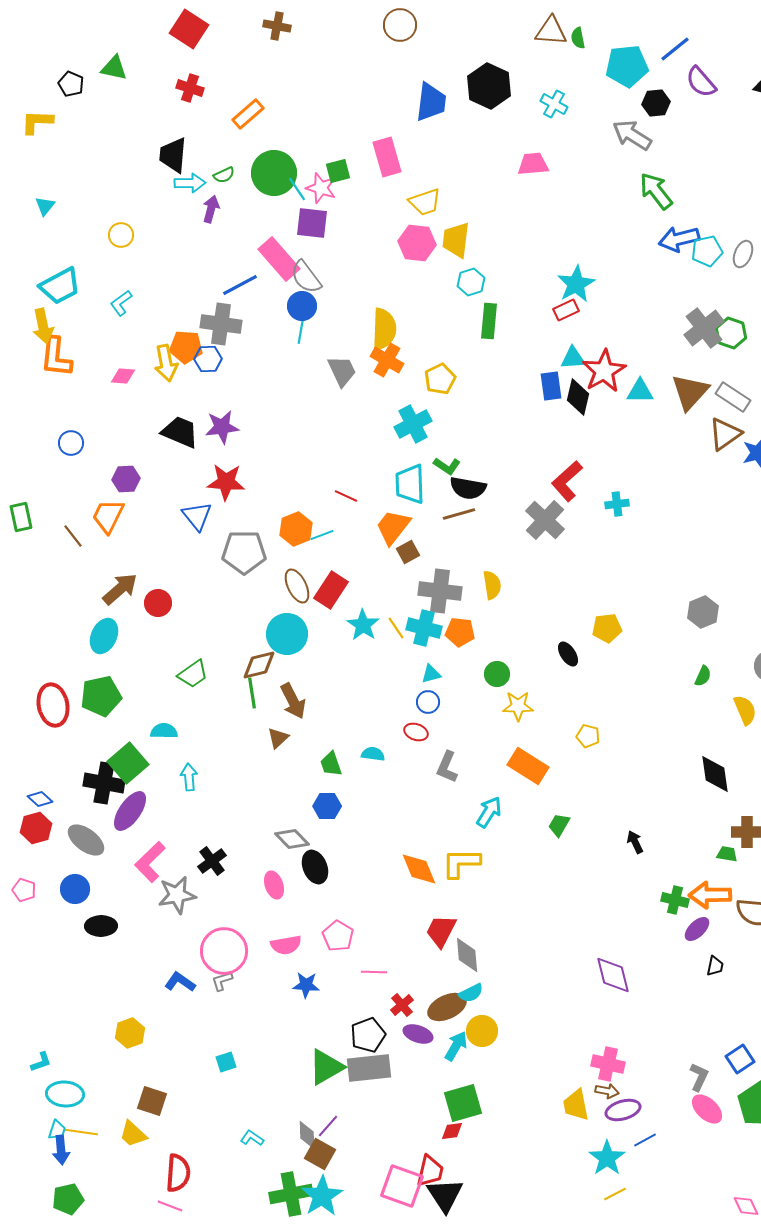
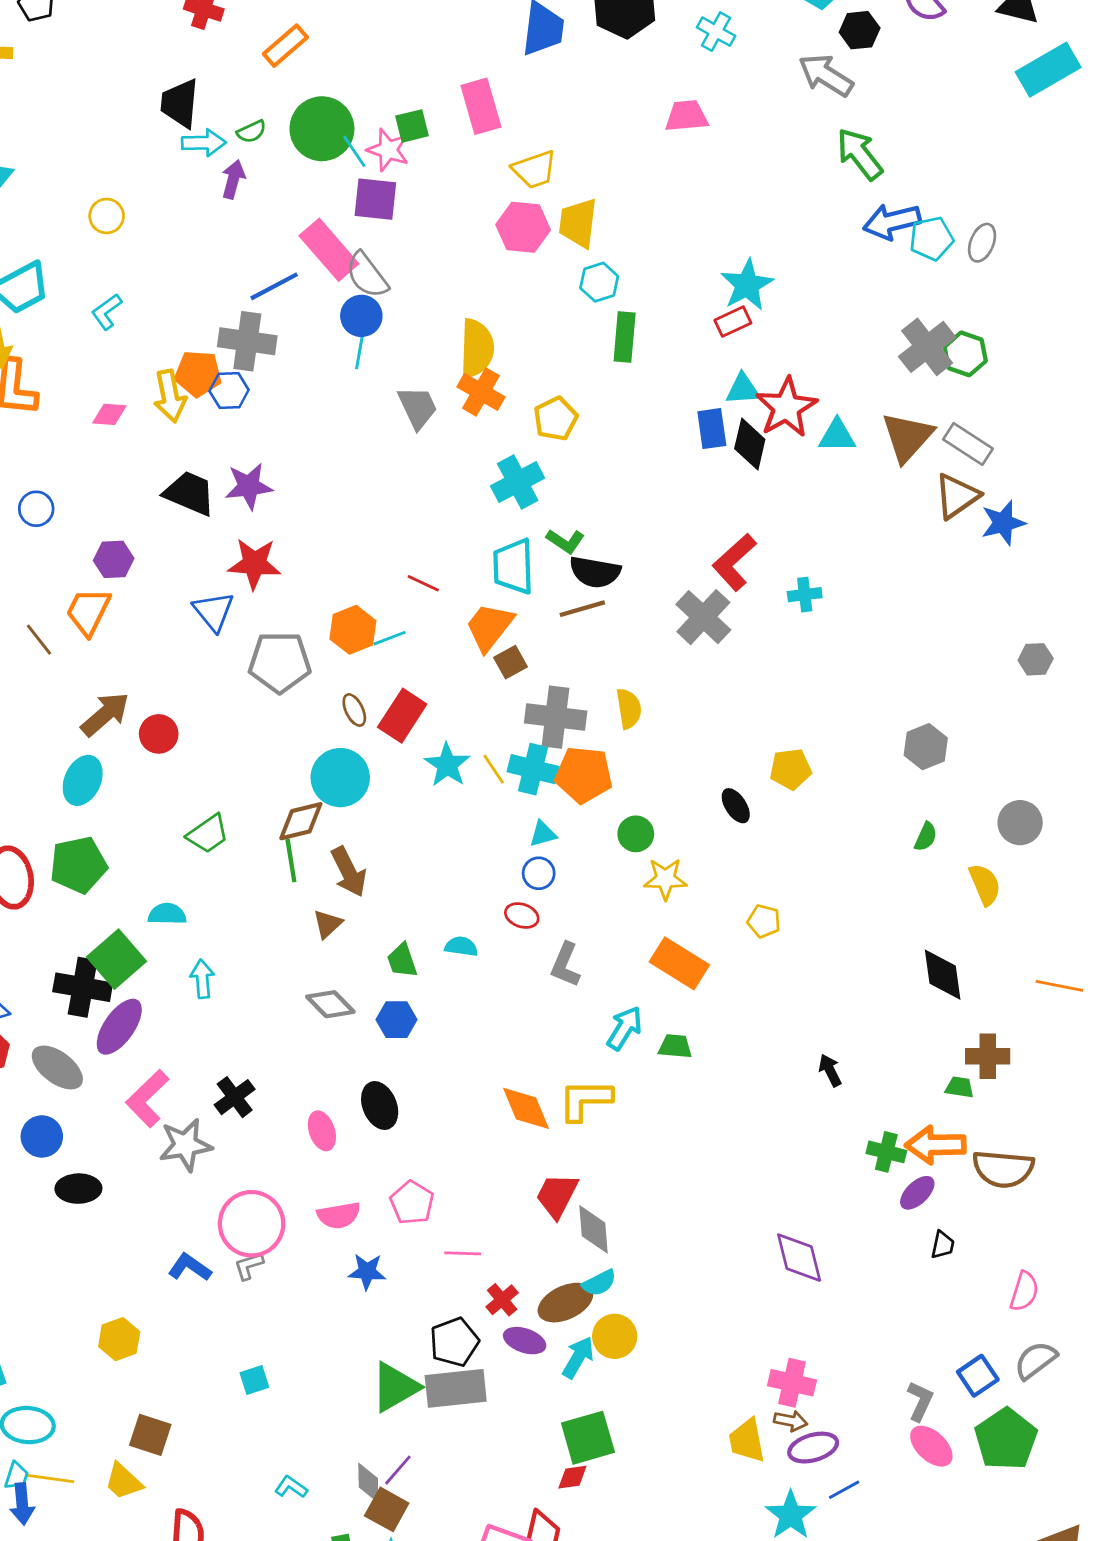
brown ellipse: (297, 586) -> (354, 710), size x0.7
orange pentagon: (460, 632) -> (584, 775), size x1.4
green trapezoid: (559, 825) -> (675, 1046), moved, turned 65
gray diamond: (292, 839) -> (330, 1004), moved

